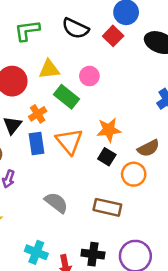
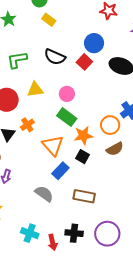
green rectangle: (66, 97) -> (67, 117), moved
blue rectangle: (37, 144) -> (60, 171), moved, turned 54
orange circle: (134, 174) -> (110, 125), moved

